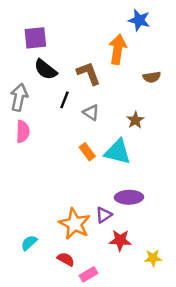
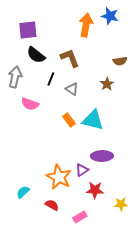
orange arrow: (118, 49) -> (86, 25), moved
brown star: (135, 120) -> (107, 84), moved
pink semicircle: (23, 131) -> (30, 104), moved, turned 108
pink rectangle: (89, 274) -> (80, 217), moved

